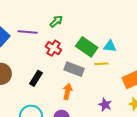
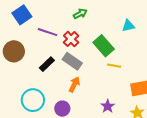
purple line: (28, 32) -> (48, 32), moved
cyan triangle: (110, 46) -> (128, 26), moved, turned -32
gray rectangle: (74, 69) -> (72, 61), moved

